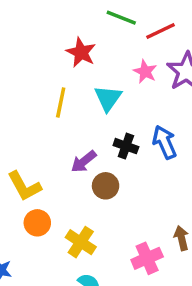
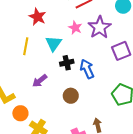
black cross: (126, 146) -> (67, 63), moved, turned -32
brown circle: (106, 186) -> (71, 96), moved
orange circle: (37, 223) -> (20, 113), moved

